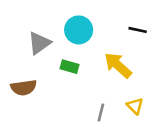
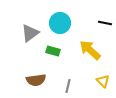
brown semicircle: (24, 88) -> (36, 80), moved
gray line: (101, 112) -> (68, 86), moved

